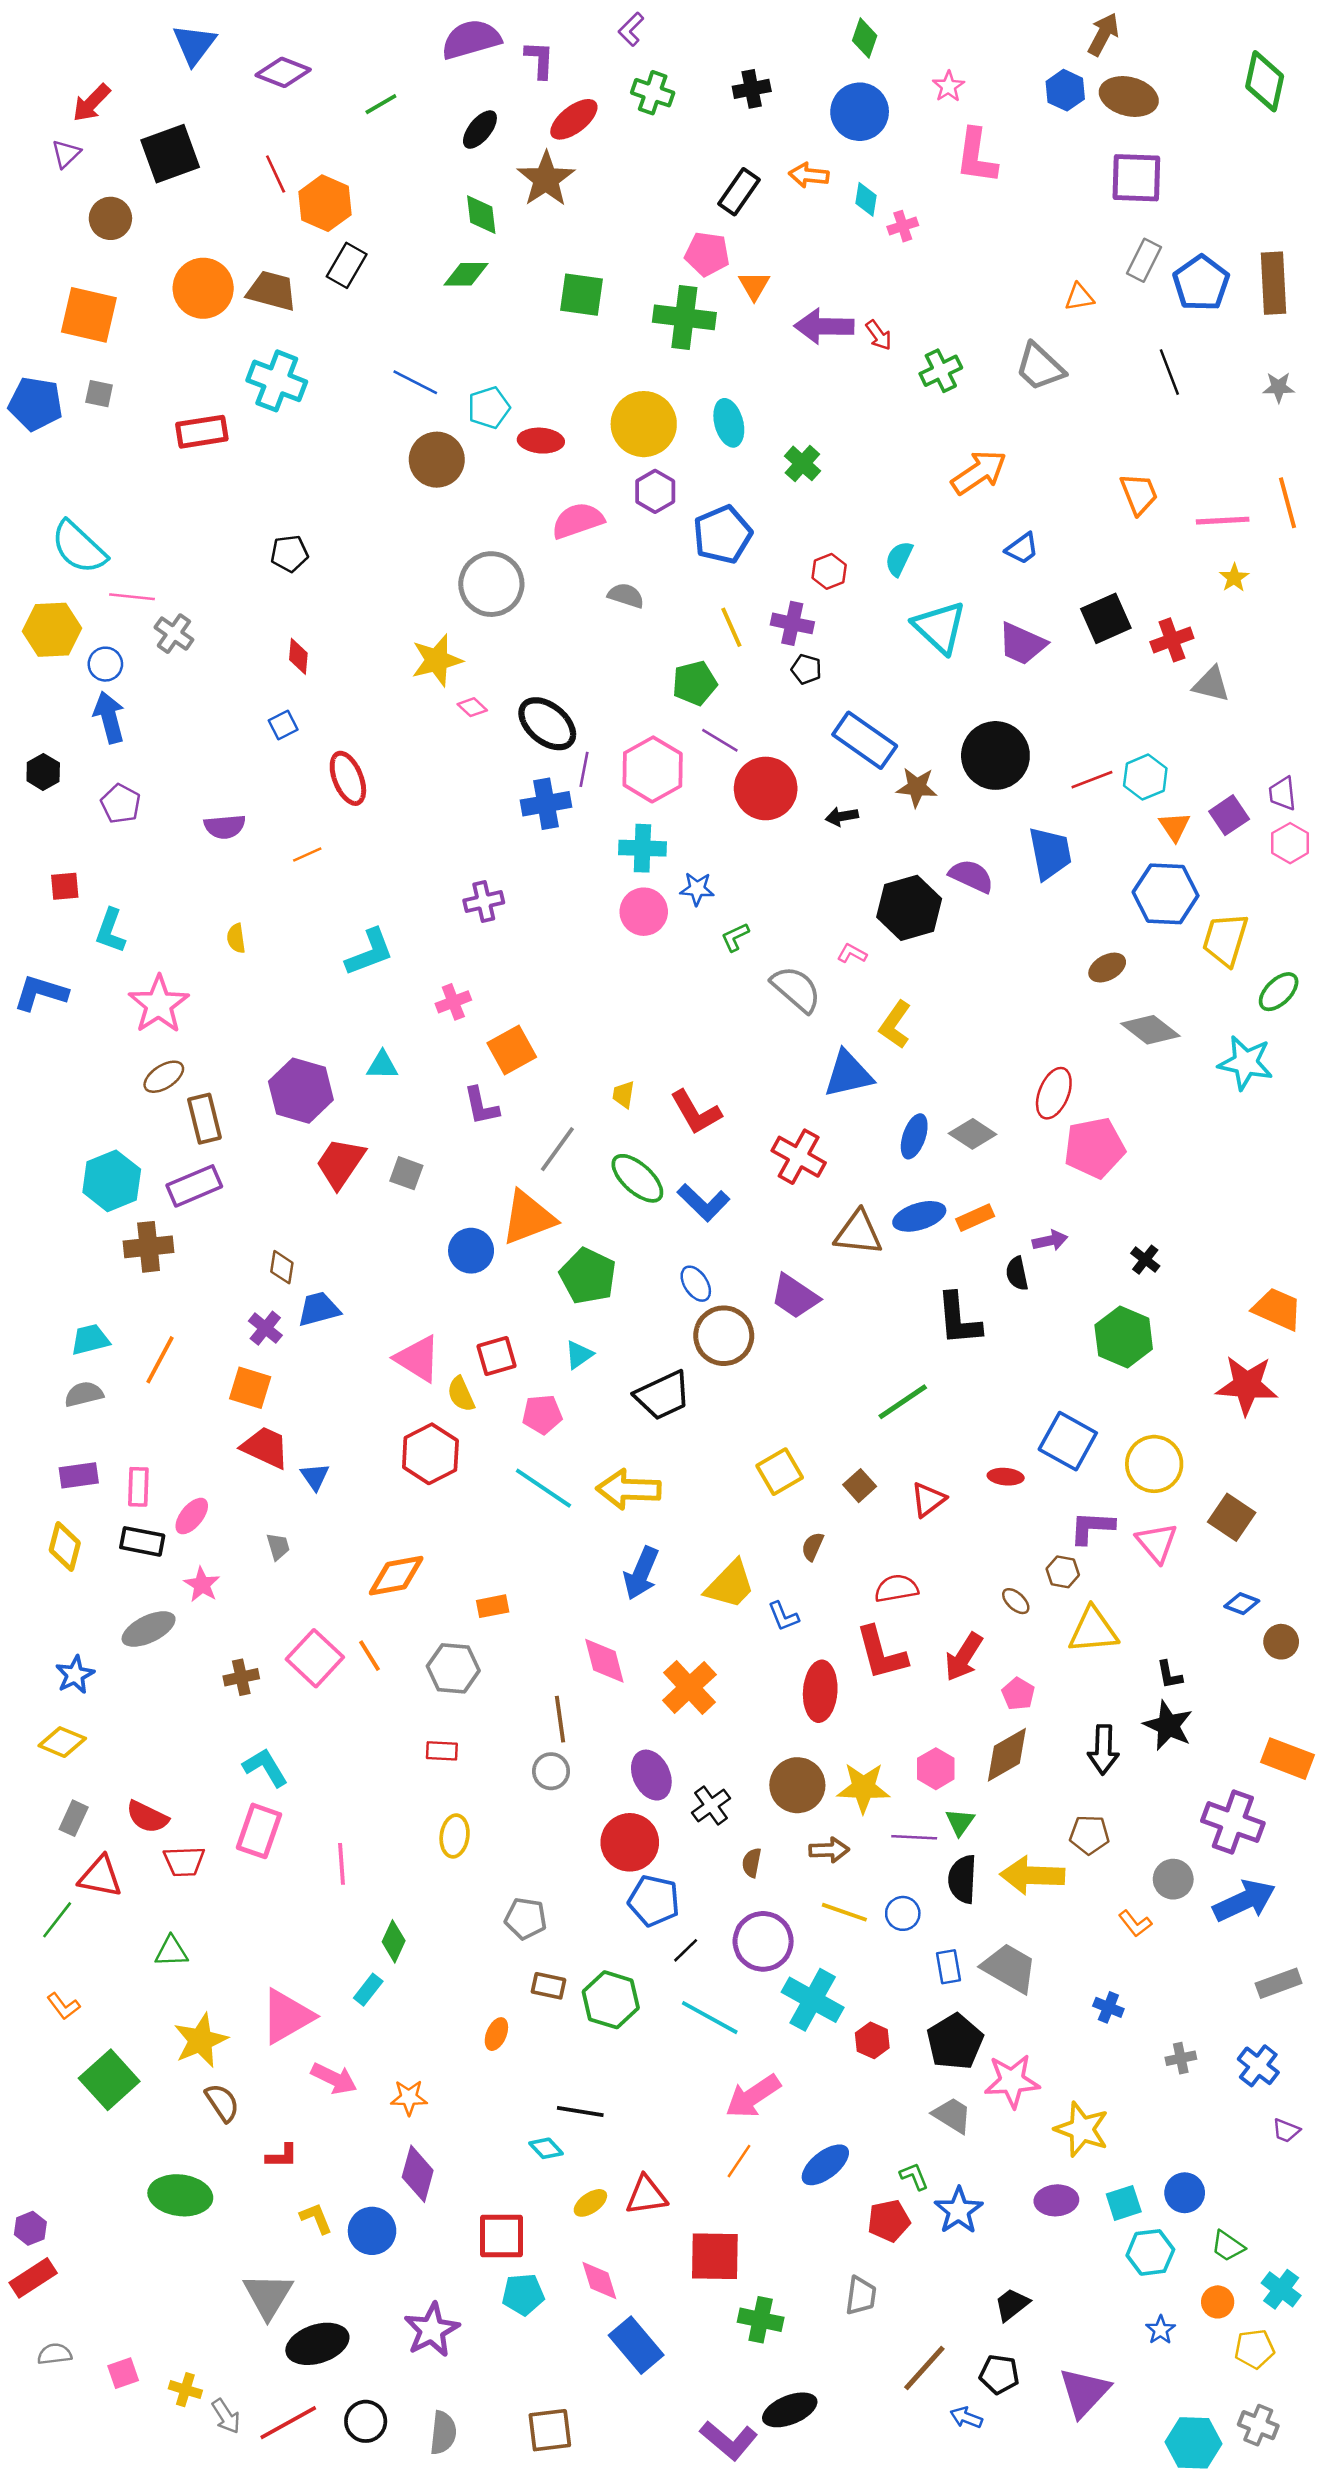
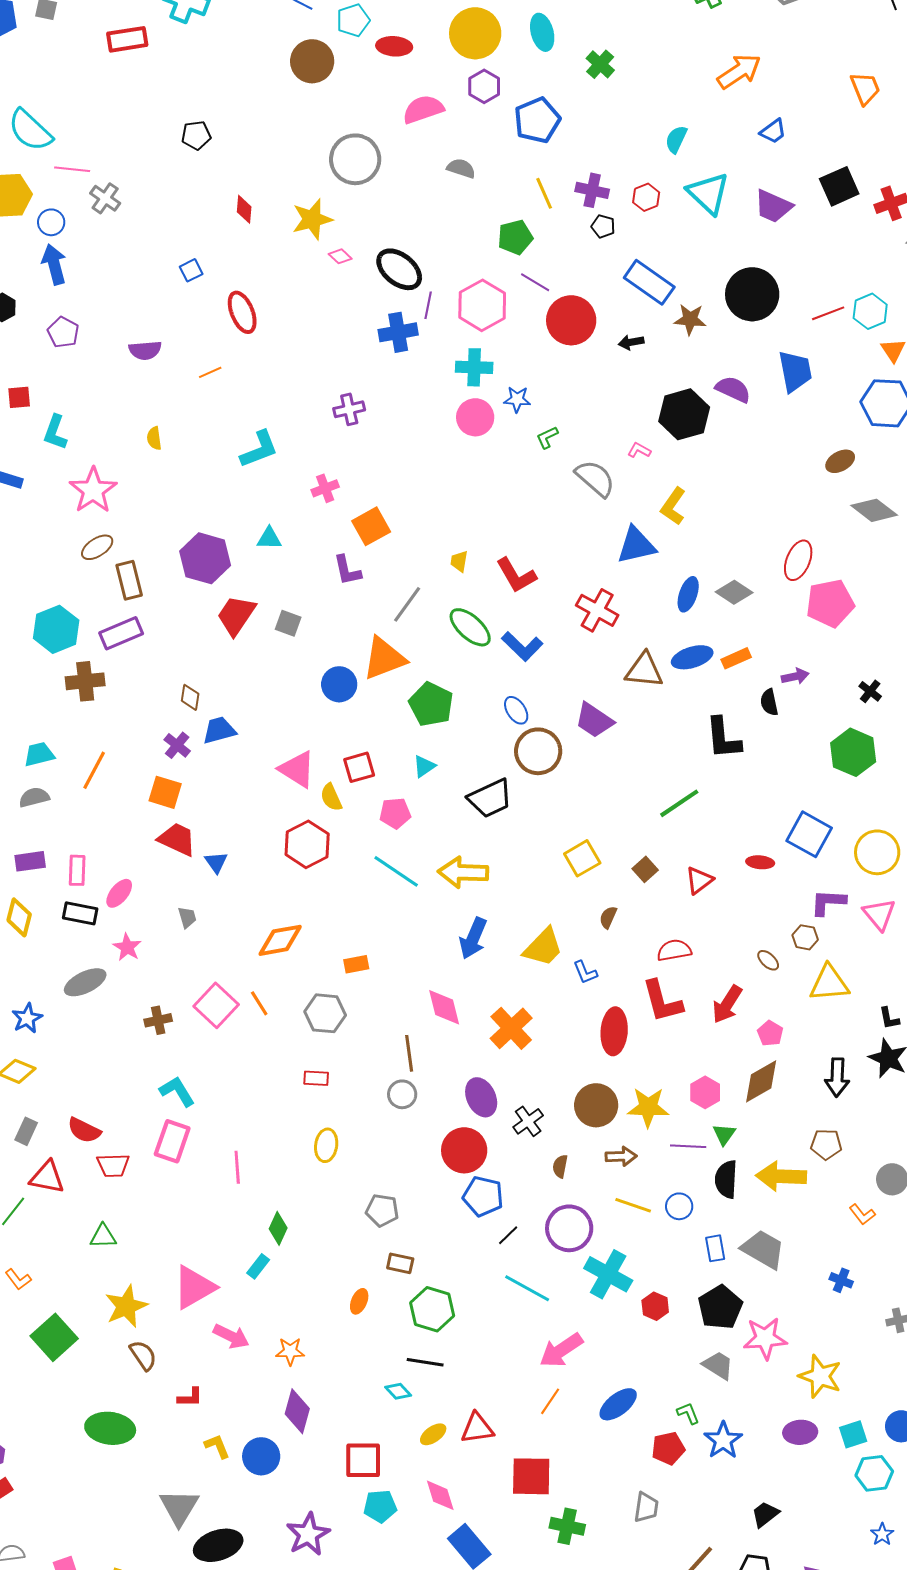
red hexagon: (829, 571) -> (646, 197), moved
red diamond: (298, 656) -> (244, 209), moved
green hexagon: (611, 2000) -> (432, 1309), moved

